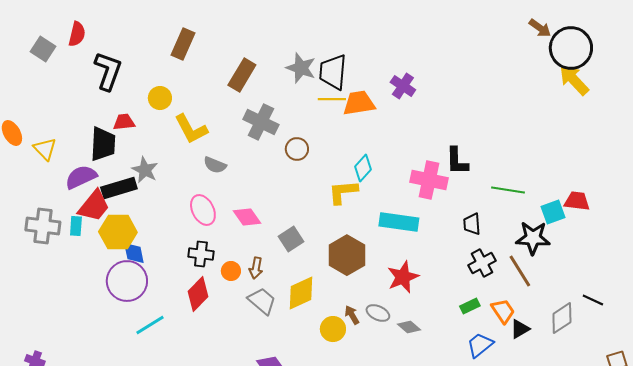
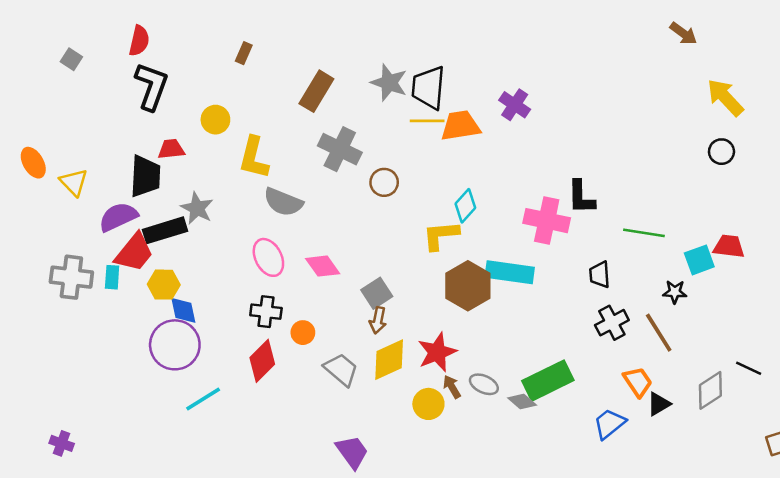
red semicircle: (77, 34) -> (139, 41), moved
brown rectangle: (183, 44) -> (244, 53), size x0.6
black circle: (571, 48) -> (721, 152), moved, size x0.5
gray square: (43, 49) -> (71, 59), size x0.7
yellow L-shape: (191, 129) -> (254, 158), turned 42
gray semicircle: (215, 165) -> (283, 202), size x1.4
yellow hexagon: (118, 232) -> (164, 285), size x0.7
black star: (533, 238) -> (675, 292), size x0.6
brown hexagon: (347, 255) -> (468, 286), moved
brown arrow: (256, 268) -> (378, 320), moved
red star: (403, 277) -> (437, 352), moved
green rectangle: (470, 306) -> (548, 381), moved, size x2.0

